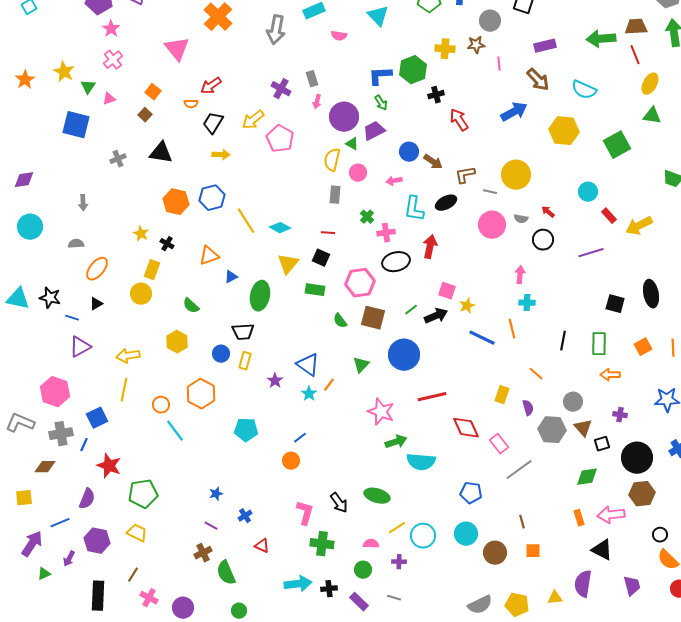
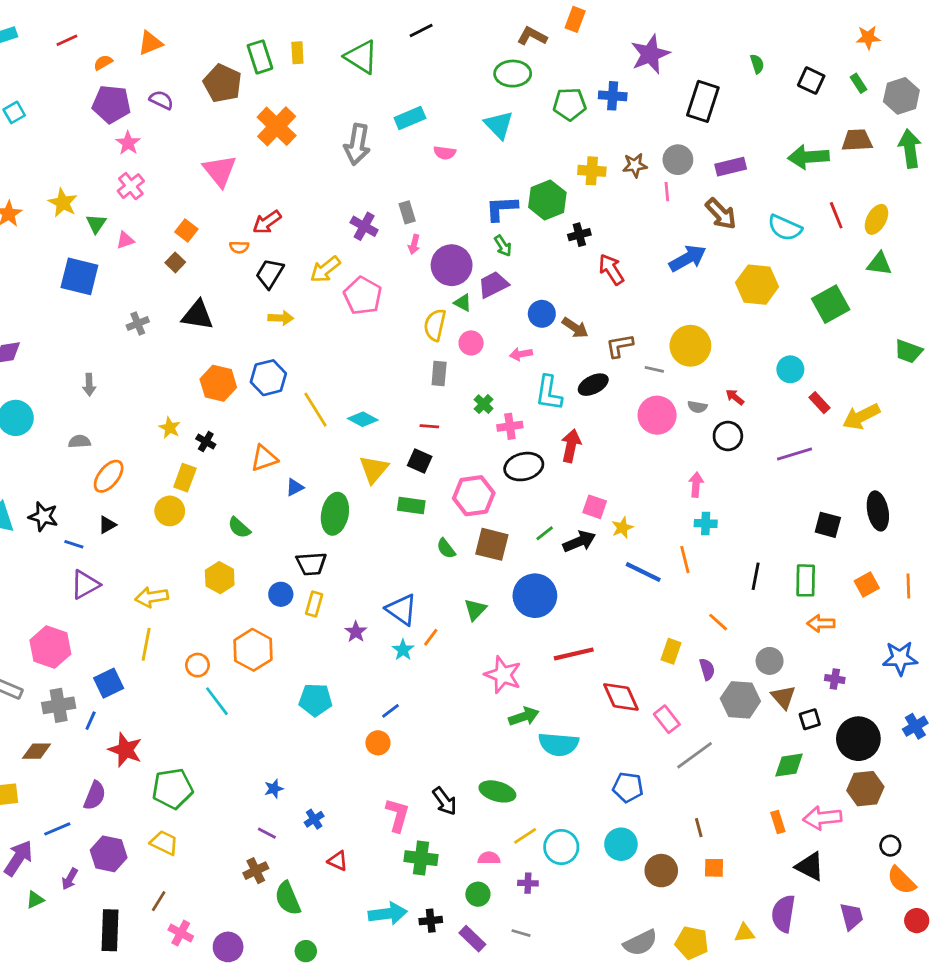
gray circle: (490, 21) -> (678, 160), moved
red line: (635, 55) -> (836, 215), moved

